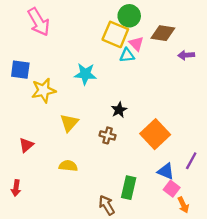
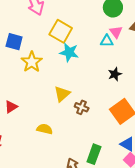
yellow square: (115, 34) -> (61, 31), moved
yellow star: (44, 90) -> (32, 62), turned -30
black star: (119, 110) -> (115, 74), moved
yellow triangle: (69, 123) -> (62, 94), moved

